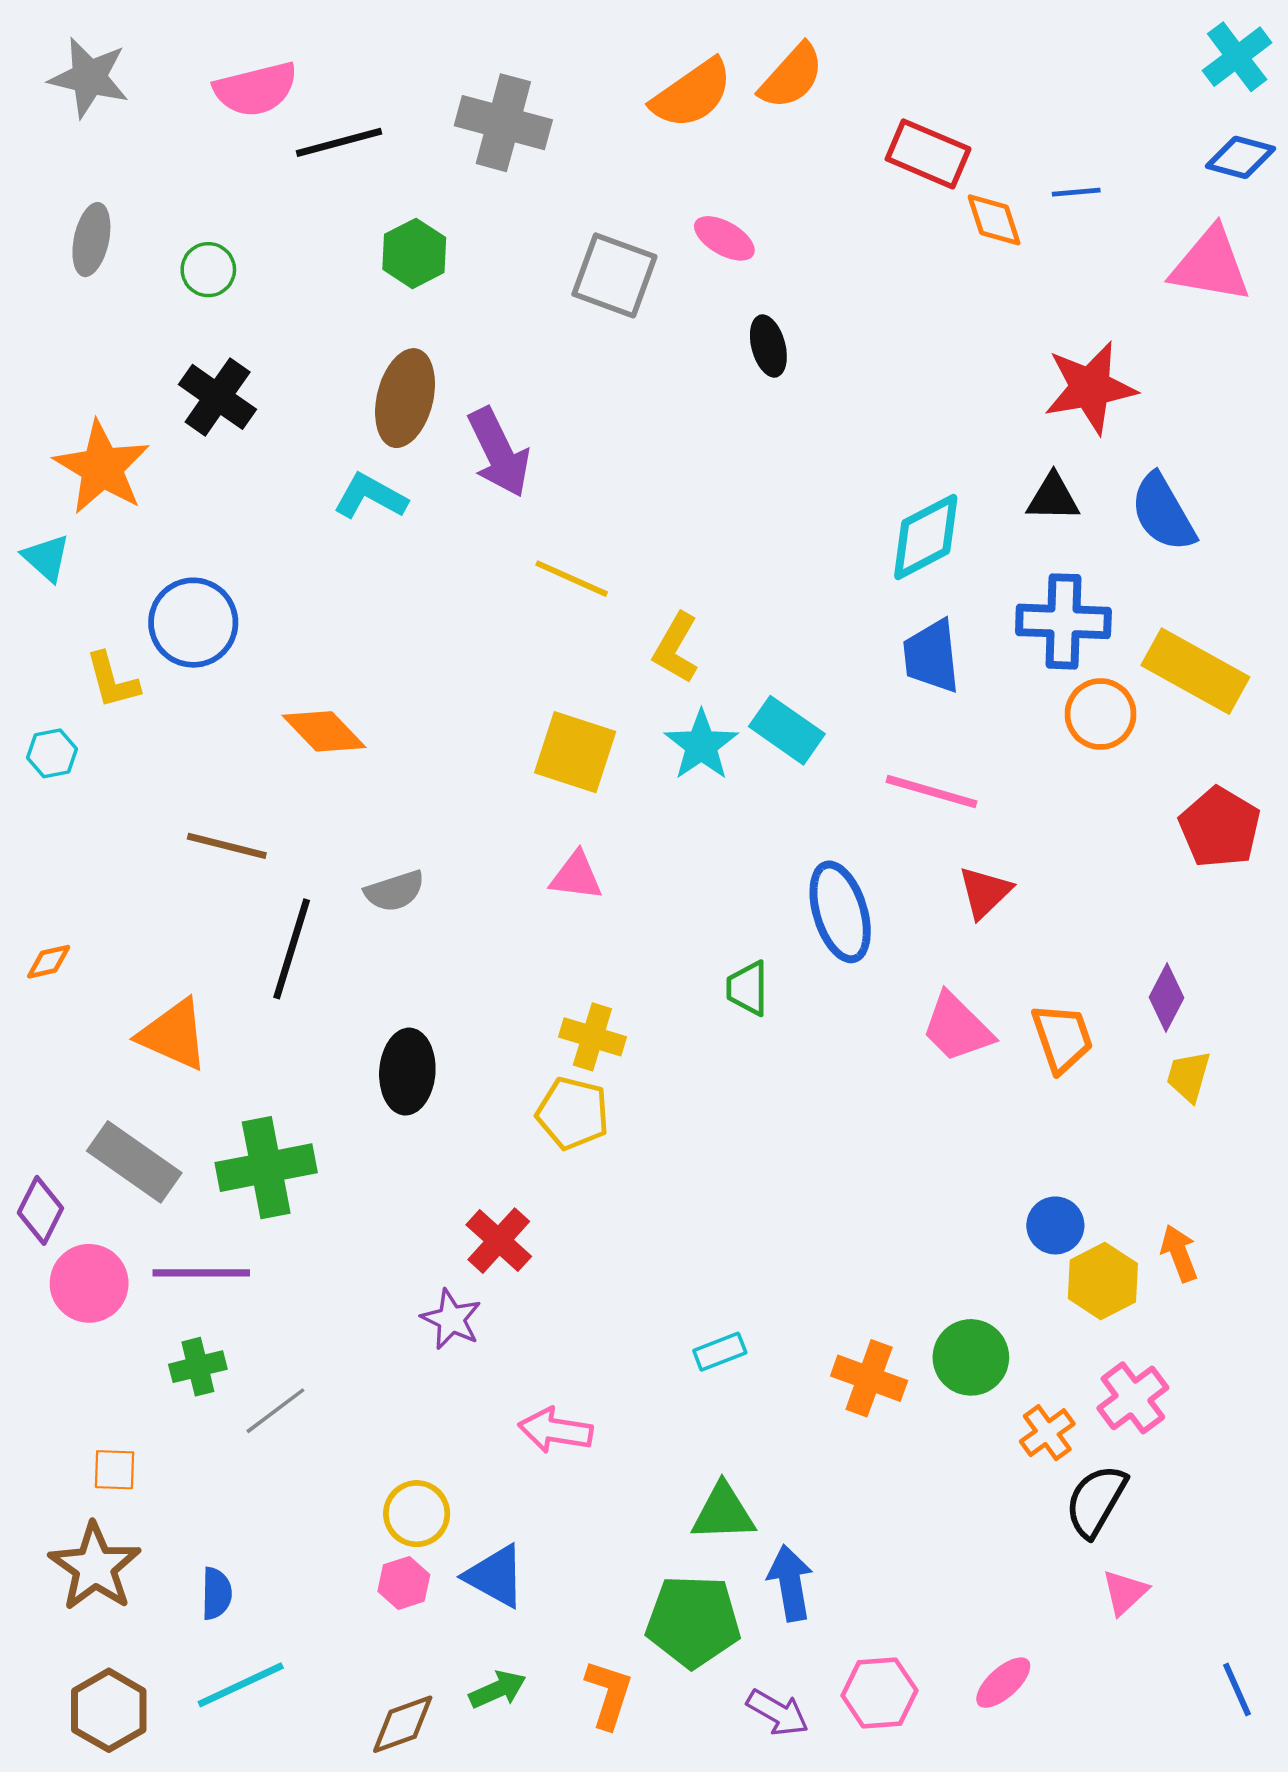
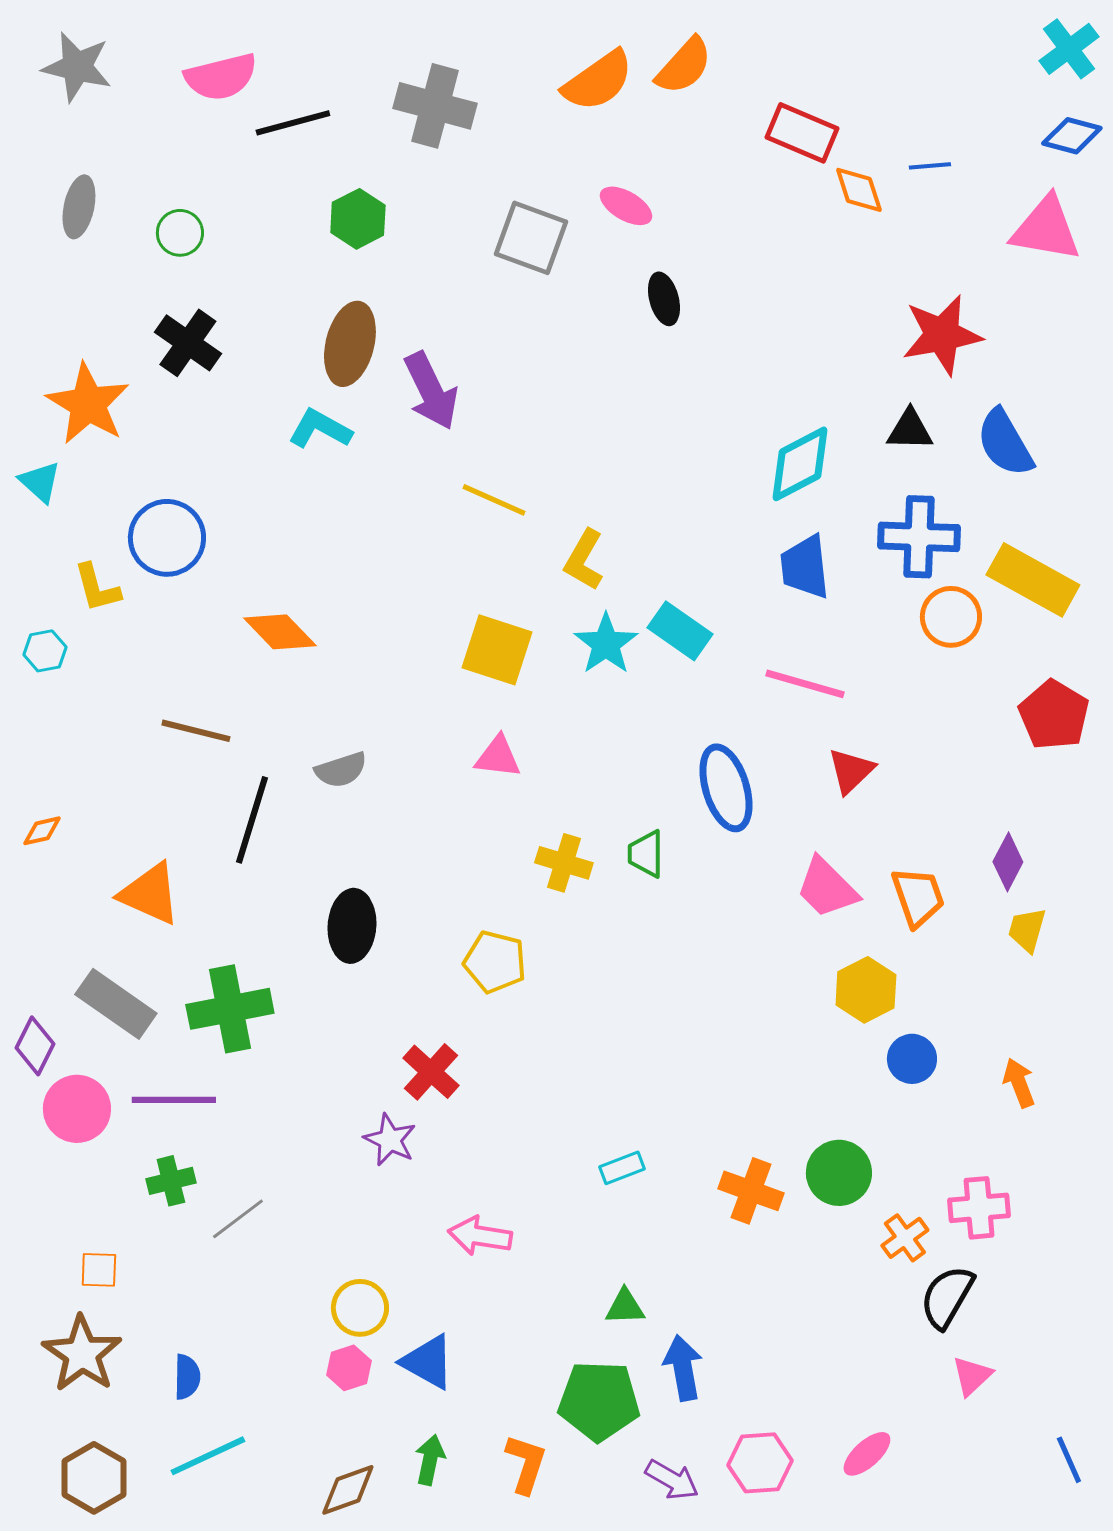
yellow cross: (592, 1037) -> (564, 863), moved
yellow hexagon: (1103, 1281) -> (866, 990), moved
pink cross: (1133, 1398) -> (979, 1208), turned 32
green triangle: (723, 1512) -> (625, 1307), size x0.7
green arrow: (498, 1690) -> (430, 1460), turned -54

